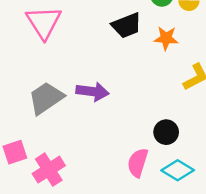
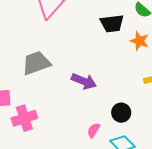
purple arrow: (92, 92) -> (84, 81), moved
pink semicircle: (138, 163) -> (94, 130), size x0.7

